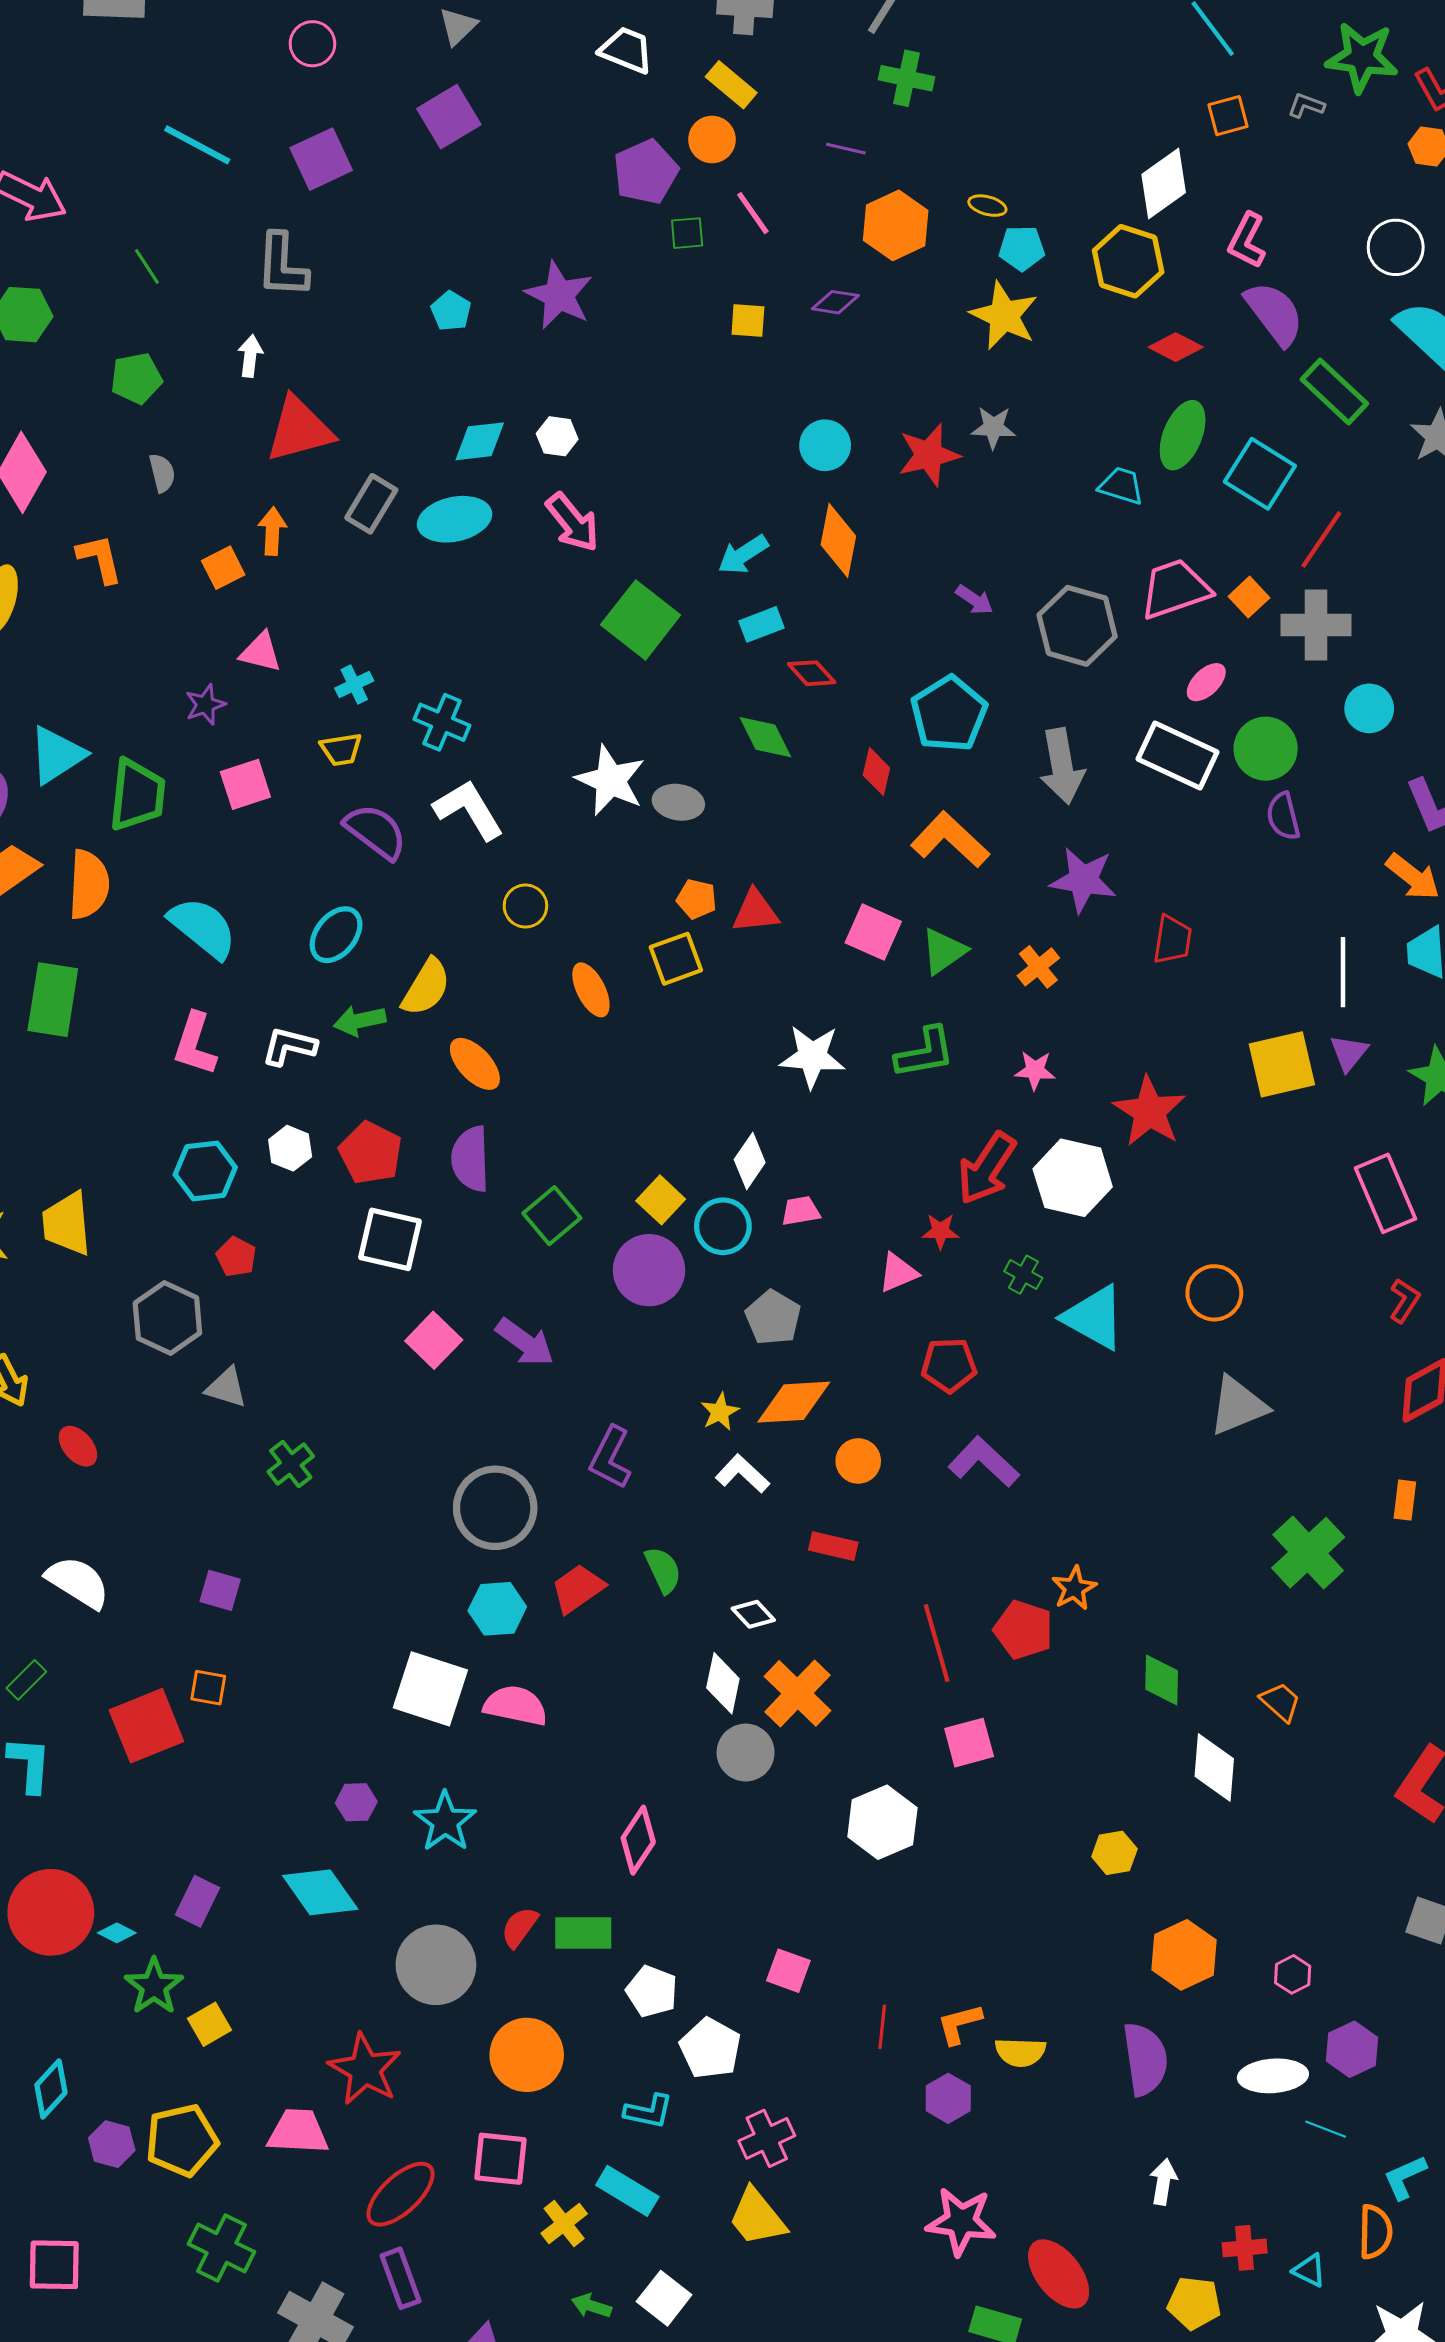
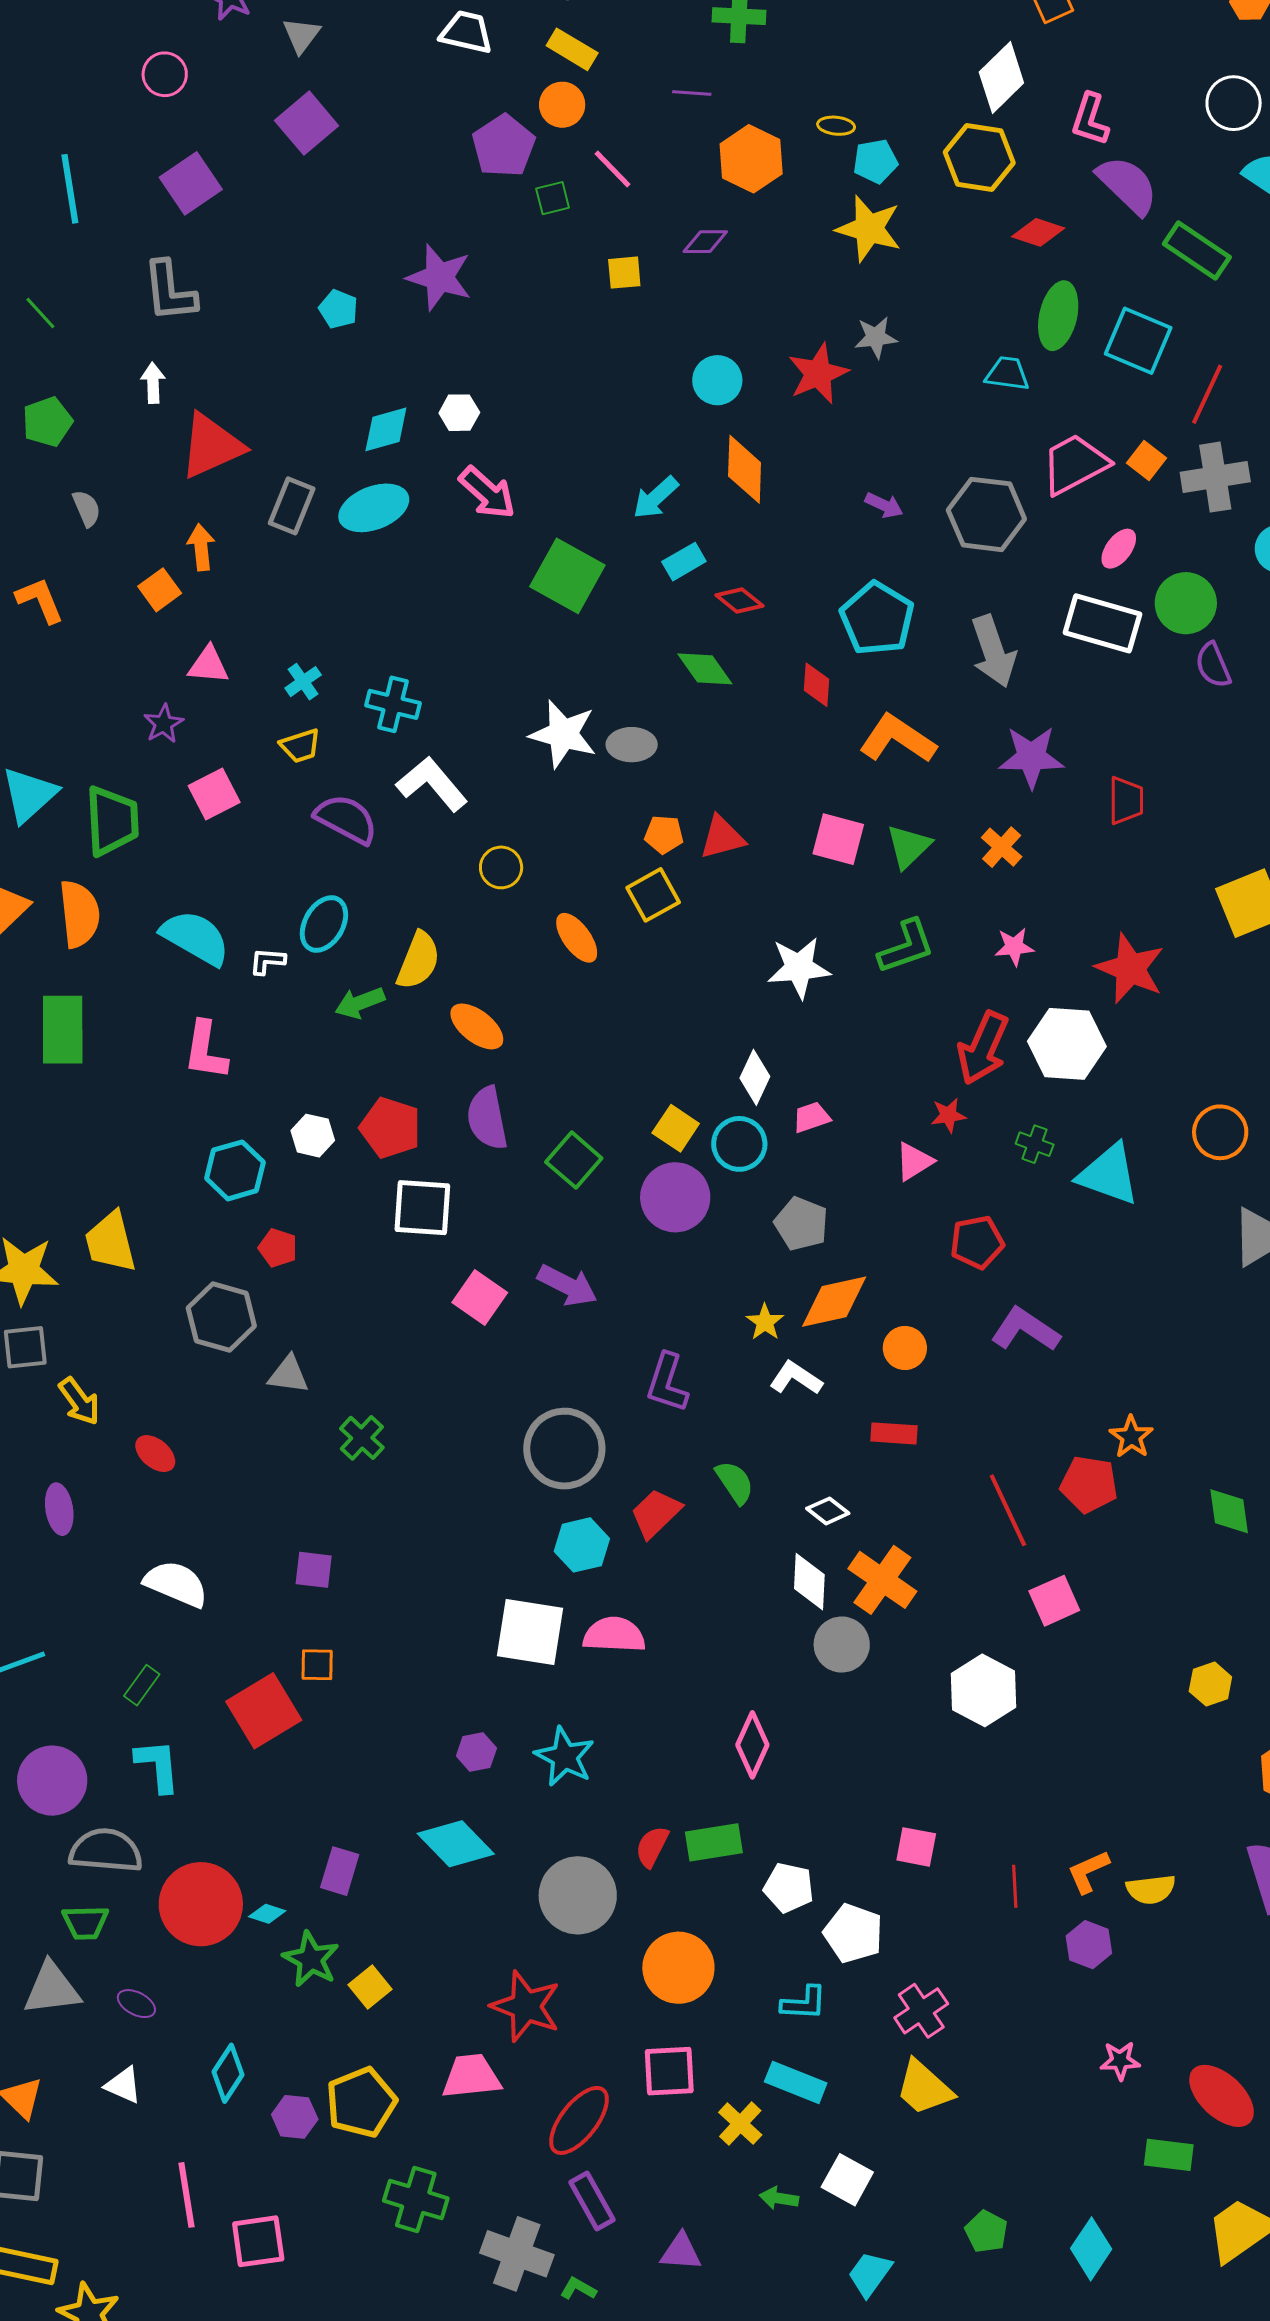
cyan line: (197, 145) -> (70, 189), turned 62
white L-shape: (289, 1046) -> (267, 961), moved, size x0.7
pink star: (961, 2221) -> (1120, 2061), size x0.6

